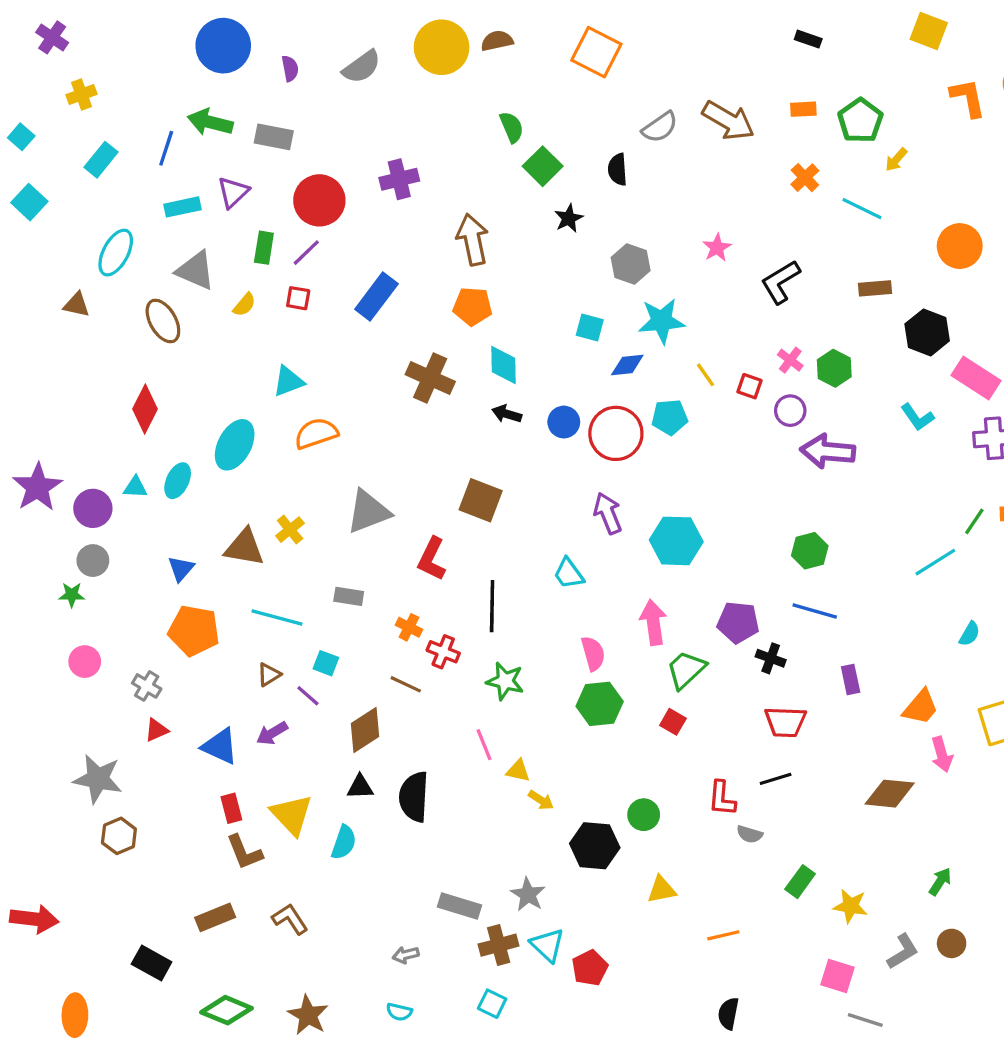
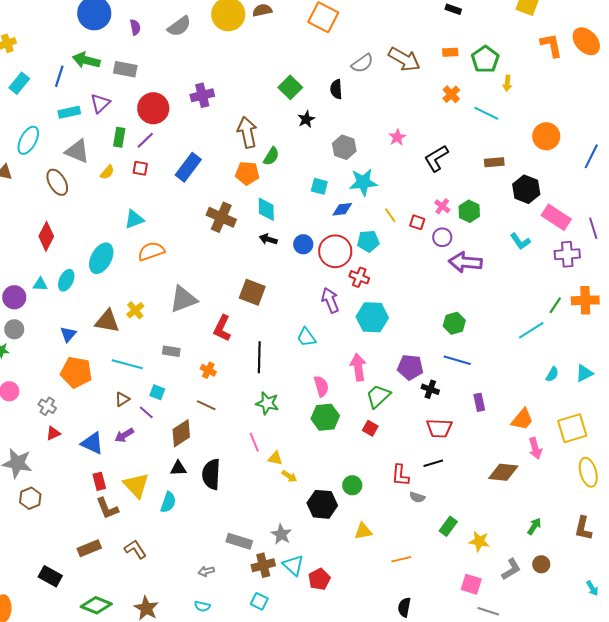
green semicircle: (512, 127) -> (271, 156), moved, turned 54
yellow arrow: (896, 160) -> (507, 83), turned -35
red cross: (443, 652) -> (359, 277), moved

